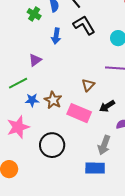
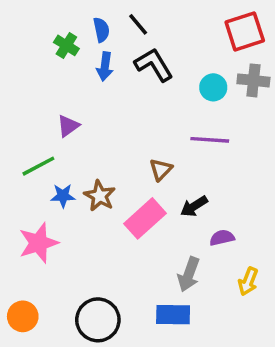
blue arrow: (56, 36) -> (105, 66), moved
pink rectangle: (79, 113) -> (145, 218), turned -65
black circle: (52, 145) -> (98, 320), moved

